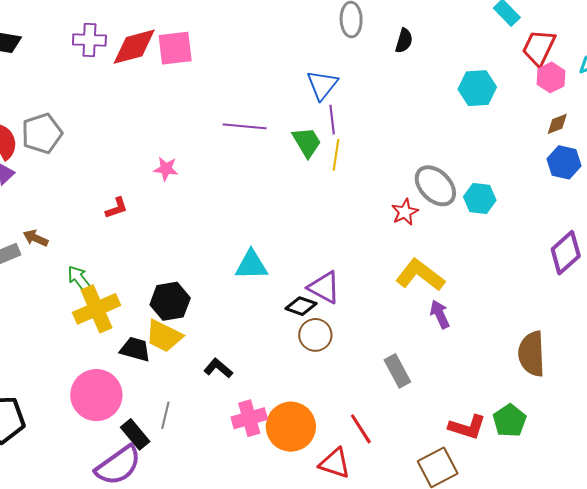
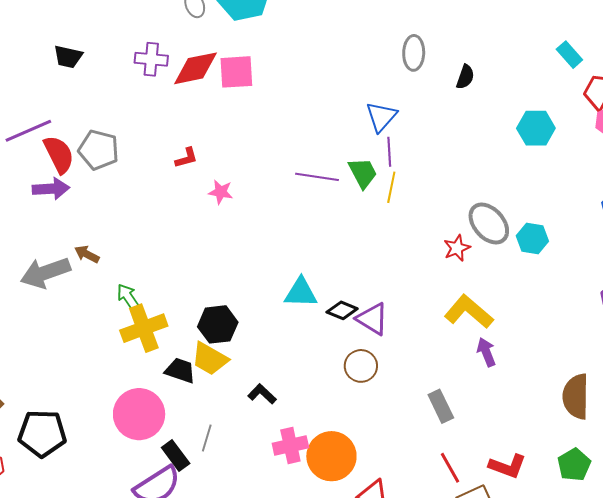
purple line: (245, 126) -> (317, 177), moved
gray pentagon: (42, 133) -> (99, 150), turned 30
red L-shape: (117, 208) -> (186, 158), moved
black diamond: (301, 306) -> (342, 310), moved
green pentagon: (510, 421) -> (574, 465), moved
red line: (361, 429) -> (450, 468), moved

